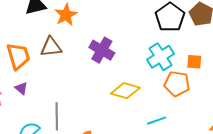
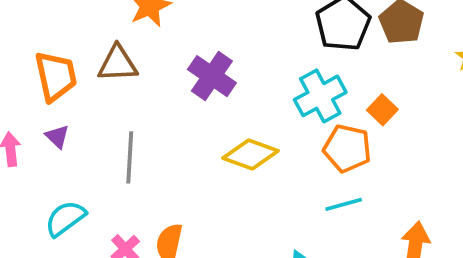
orange square: (194, 62) -> (382, 110), turned 35
gray line: (57, 116) -> (130, 157), moved
cyan line: (157, 121) -> (344, 204), moved

